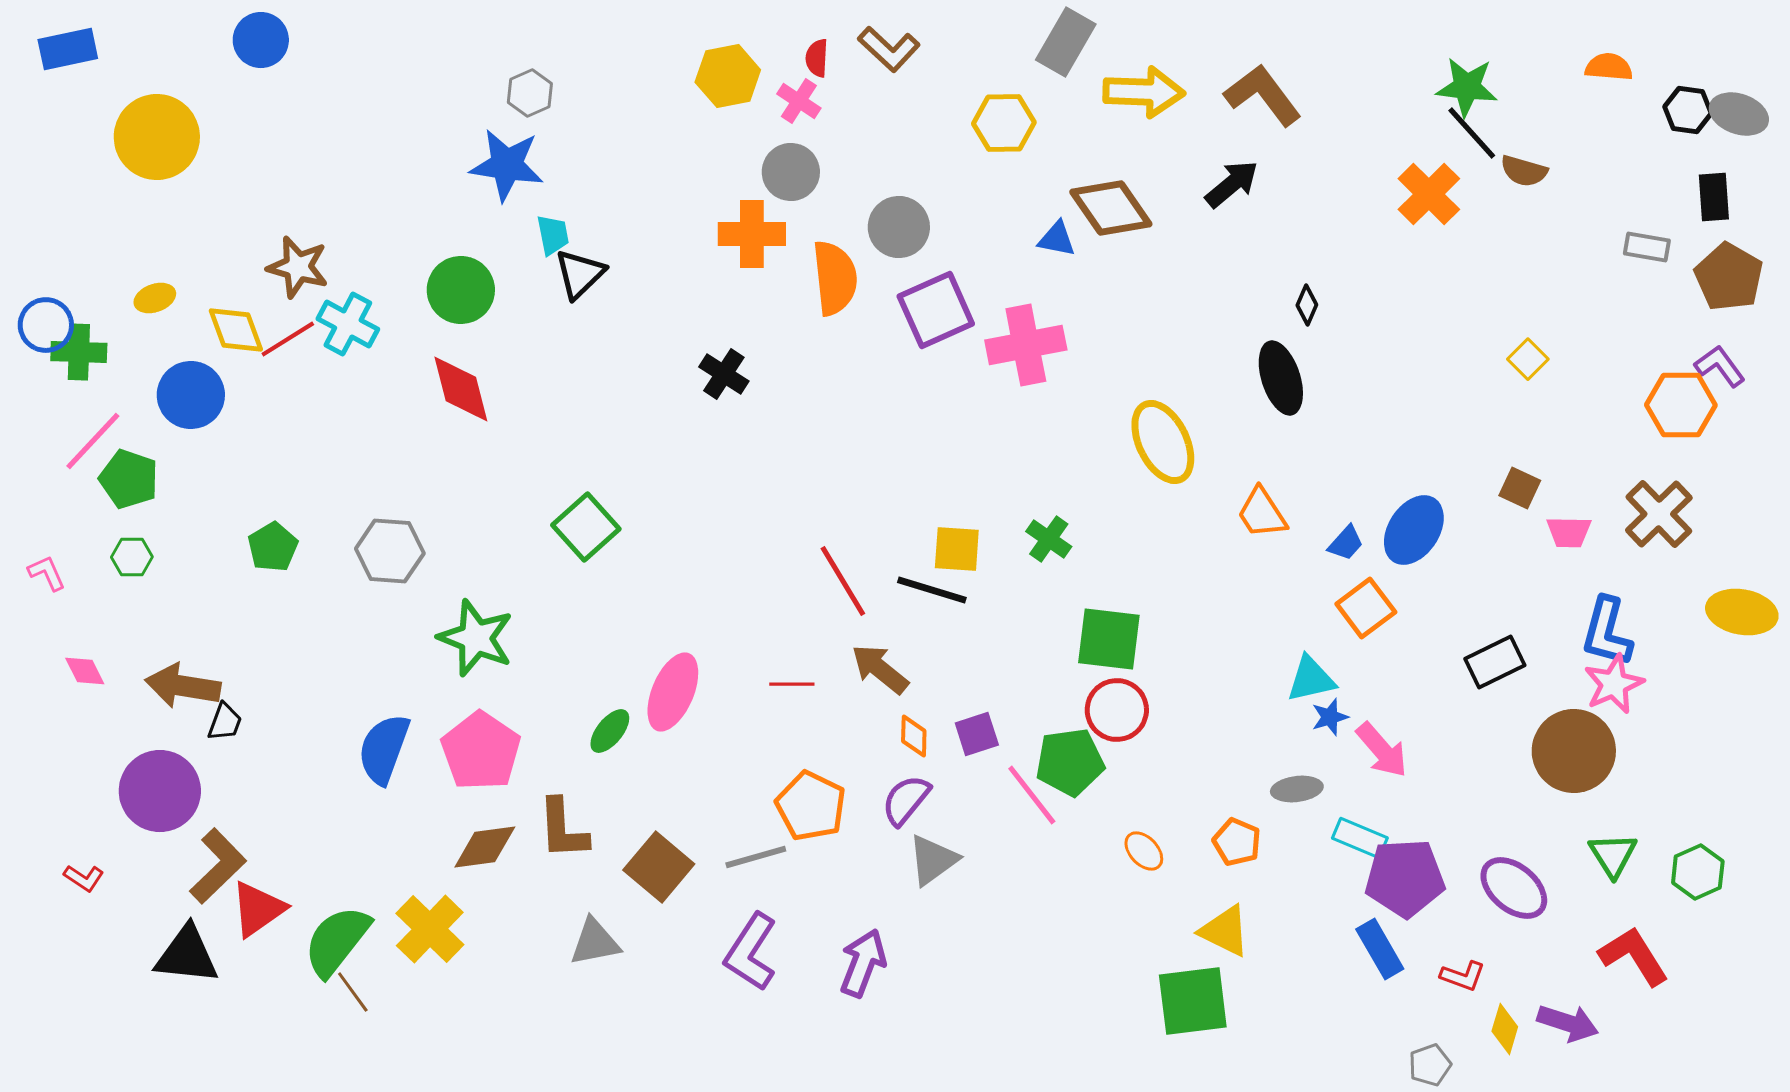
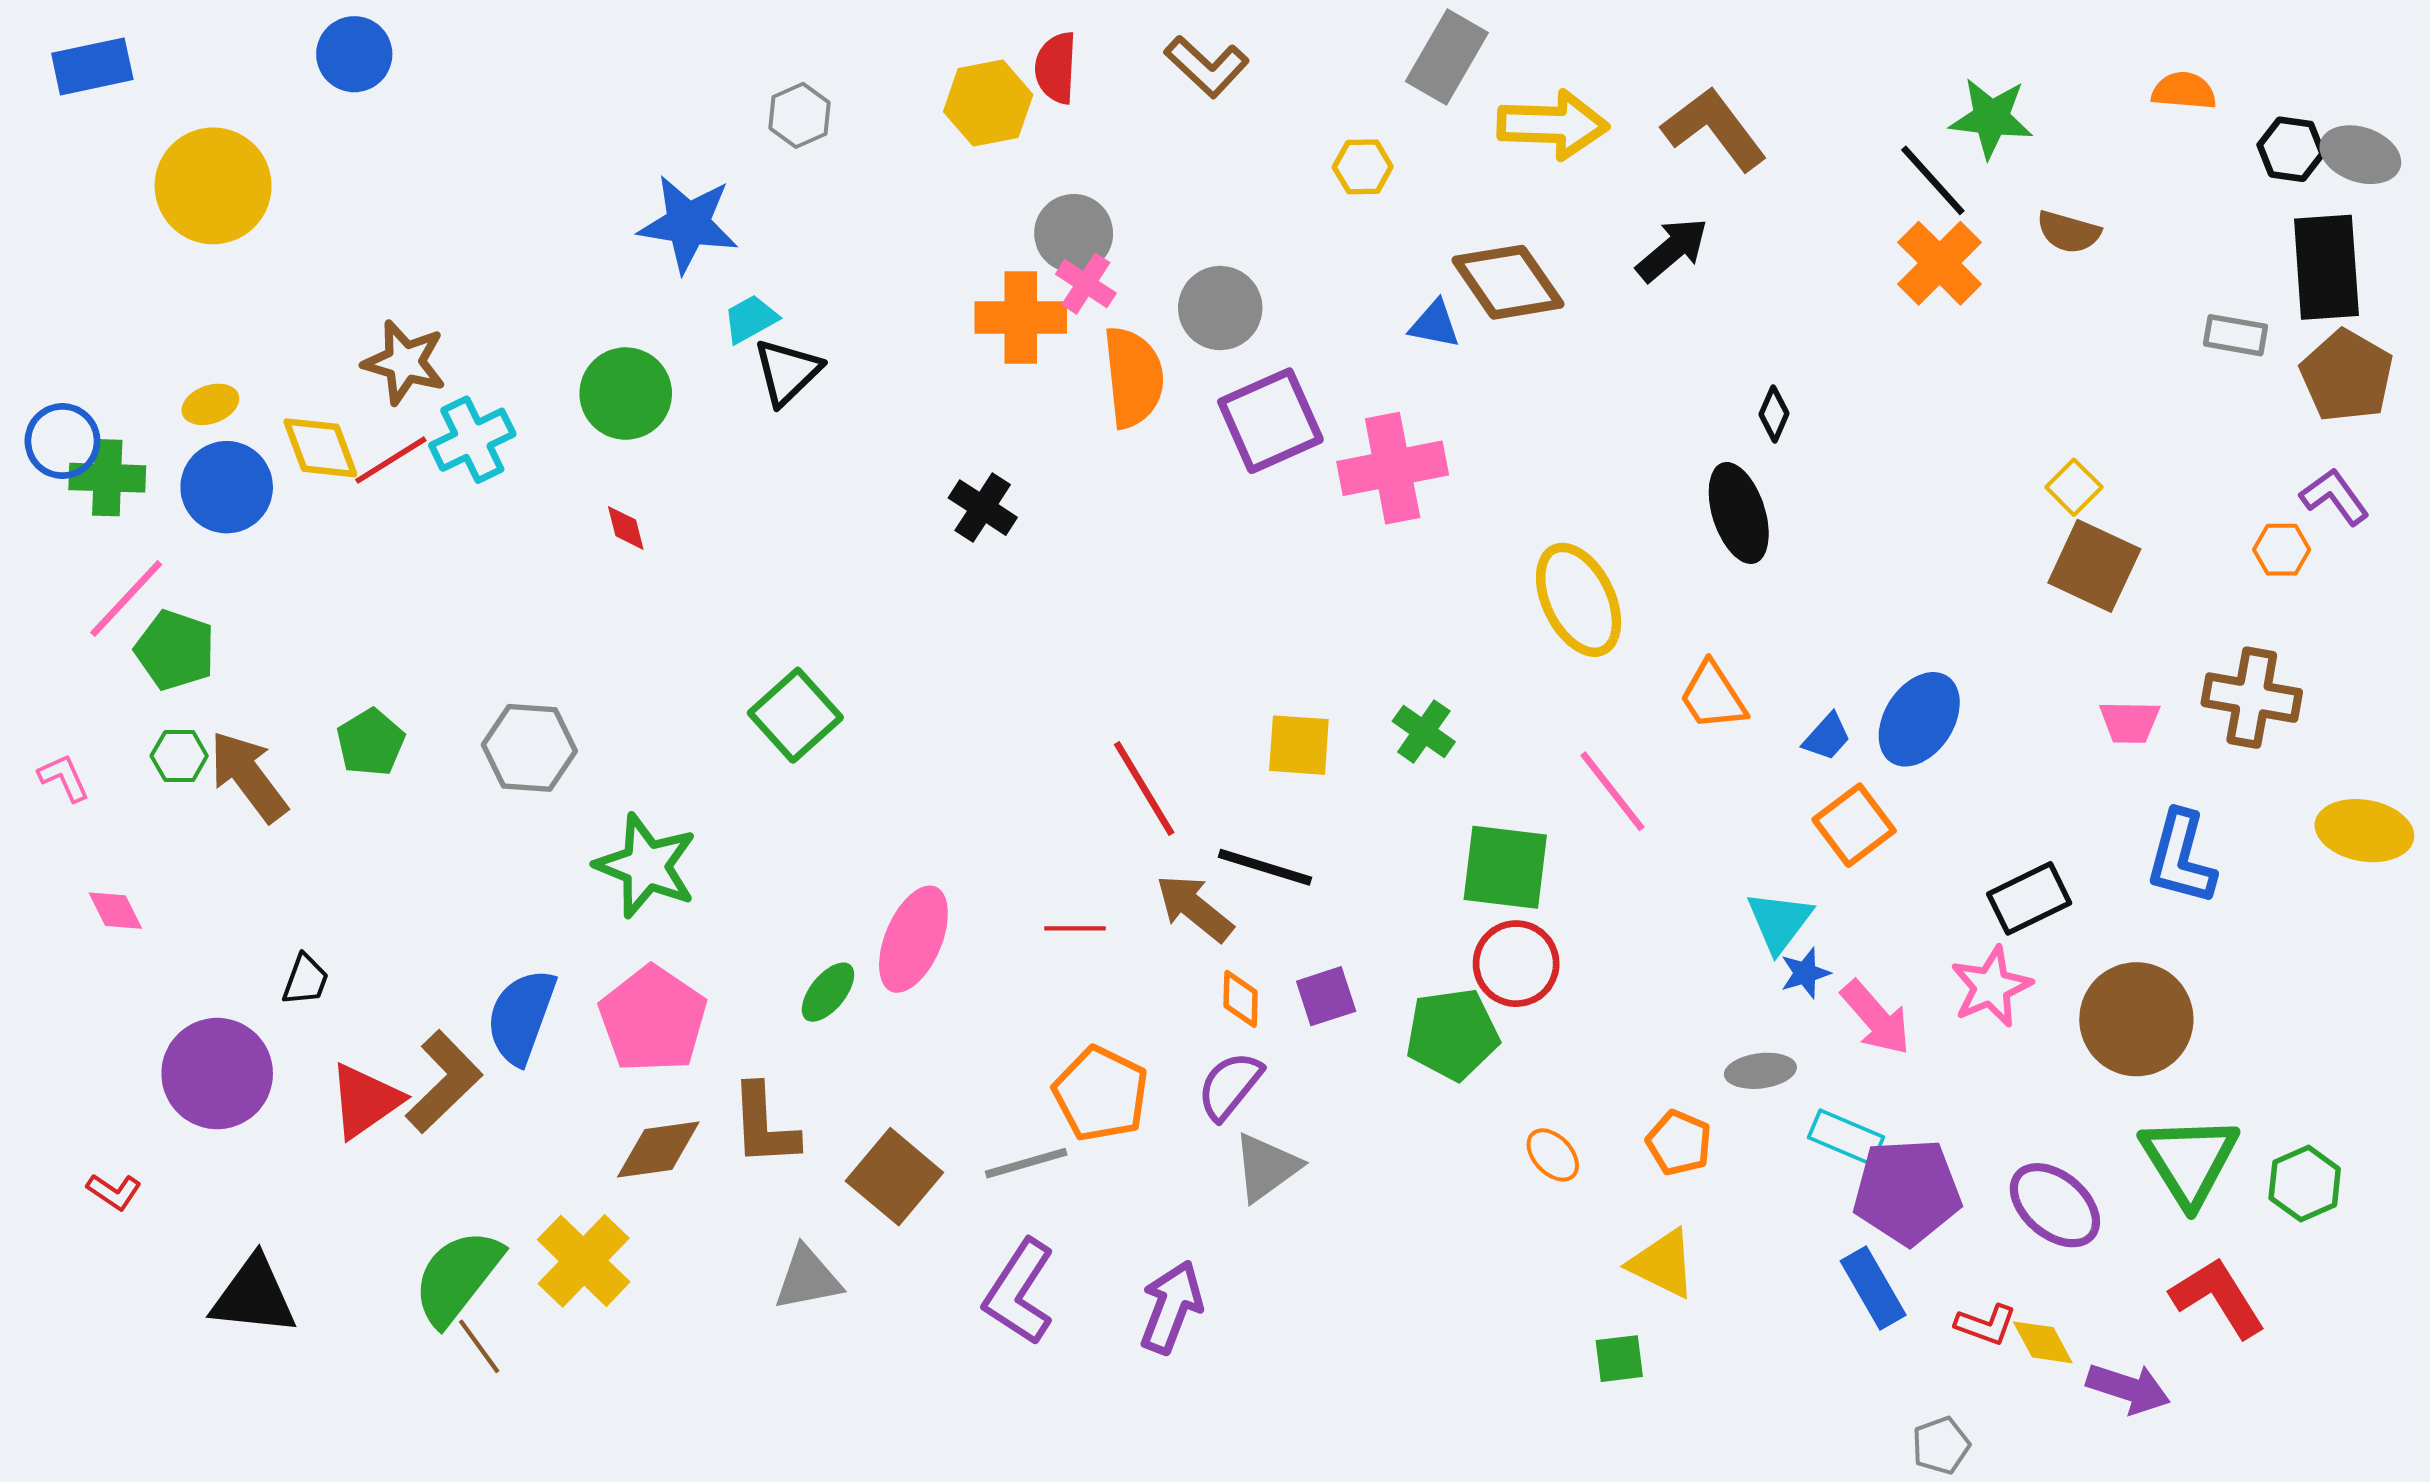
red semicircle: (817, 58) -> (1056, 68), moved, size x1.4
gray hexagon: (530, 93) -> (799, 115), moved
pink cross: (799, 101) -> (1086, 284), moved
yellow hexagon: (1004, 123) -> (1363, 167), size x0.7
black line: (1472, 133) -> (1933, 180), moved
black rectangle: (1714, 197) -> (2326, 267), size x1.6
cyan trapezoid: (553, 235) -> (751, 319), turned -108
cyan cross: (348, 324) -> (472, 440), turned 36
red diamond: (461, 389) -> (626, 528), size x0.5
blue circle: (191, 395) -> (227, 487), moved
orange hexagon: (1681, 405) -> (2282, 550), size x0.6
brown square: (1520, 488) -> (2094, 566), moved, size x1.6
brown cross: (1659, 514) -> (2252, 698), turned -36
black line: (932, 590) -> (1265, 867), moved
cyan triangle: (1311, 679) -> (1779, 922), turned -40
pink star: (1614, 684) -> (1991, 987), moved
brown arrow: (183, 686) -> (248, 776), moved, turned 44
pink line: (1032, 795) -> (1612, 791), moved
green triangle: (1613, 855) -> (2189, 1160), size x1.5
brown L-shape: (218, 866) -> (444, 1082), moved
red triangle: (258, 909) -> (365, 1101), moved
green square: (1193, 1001) -> (1619, 1359), size x0.5
yellow diamond: (1505, 1029) -> (2043, 1342), moved, turned -45

